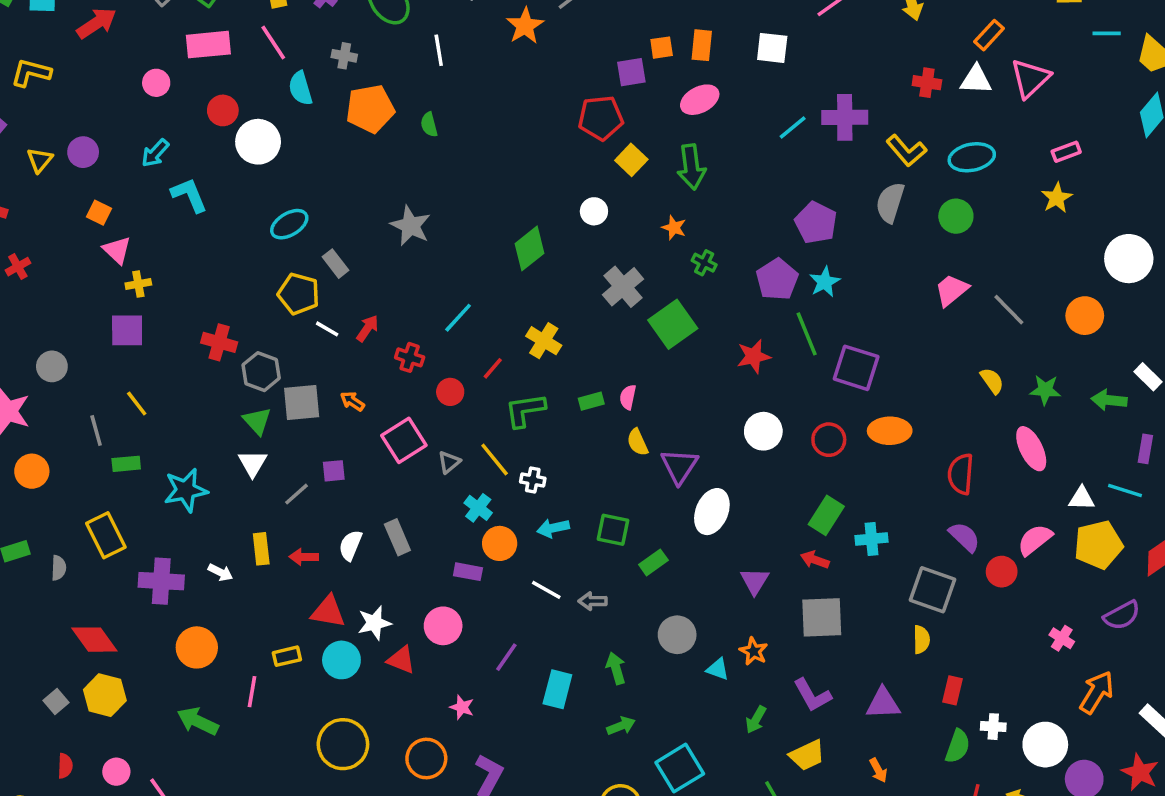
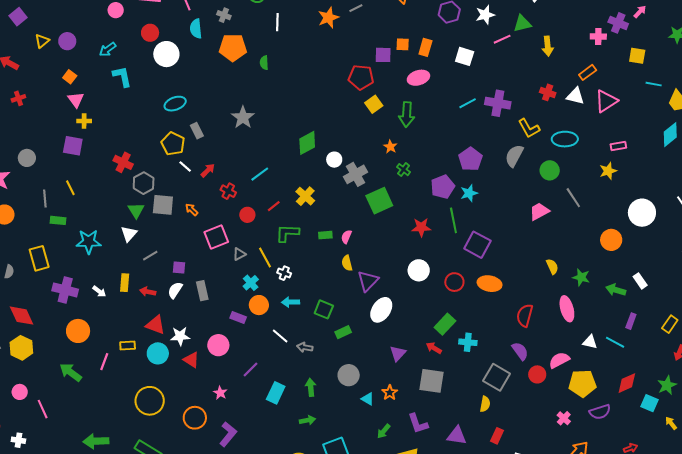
white circle: (594, 211) -> (334, 160), moved
gray line: (1009, 310) -> (573, 198), moved
purple square: (334, 471) -> (179, 267), moved
yellow pentagon: (1098, 545) -> (582, 383), moved

